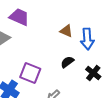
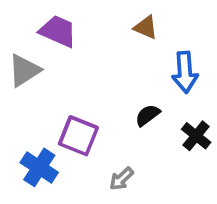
brown triangle: (66, 31) -> (146, 27), moved

